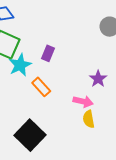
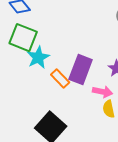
purple rectangle: (48, 53) -> (81, 70), moved, size x1.8

